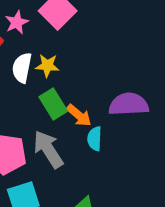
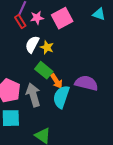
green rectangle: (53, 104) -> (44, 70), turned -36
cyan semicircle: (95, 139) -> (61, 97), size x1.6

